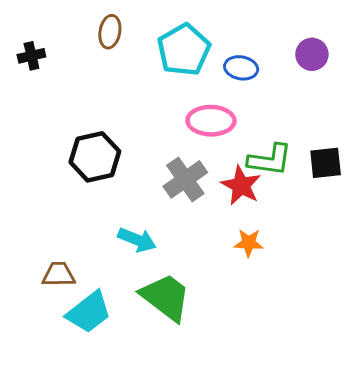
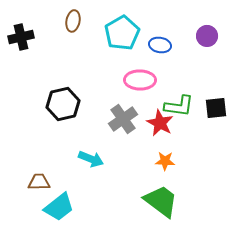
black cross: (31, 56) -> (21, 37), size x1.4
green trapezoid: (166, 297) -> (161, 201), moved

